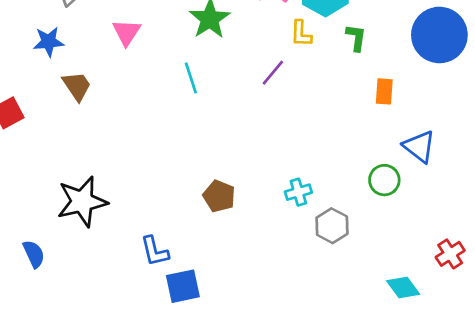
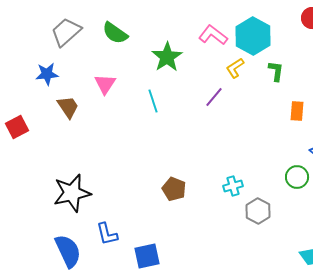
pink triangle: (126, 32) -> (105, 84), moved
yellow L-shape: (301, 34) -> (235, 68), turned 55
blue L-shape: (155, 251) -> (107, 234), moved
blue semicircle: (34, 254) -> (68, 251), moved, size x1.6

